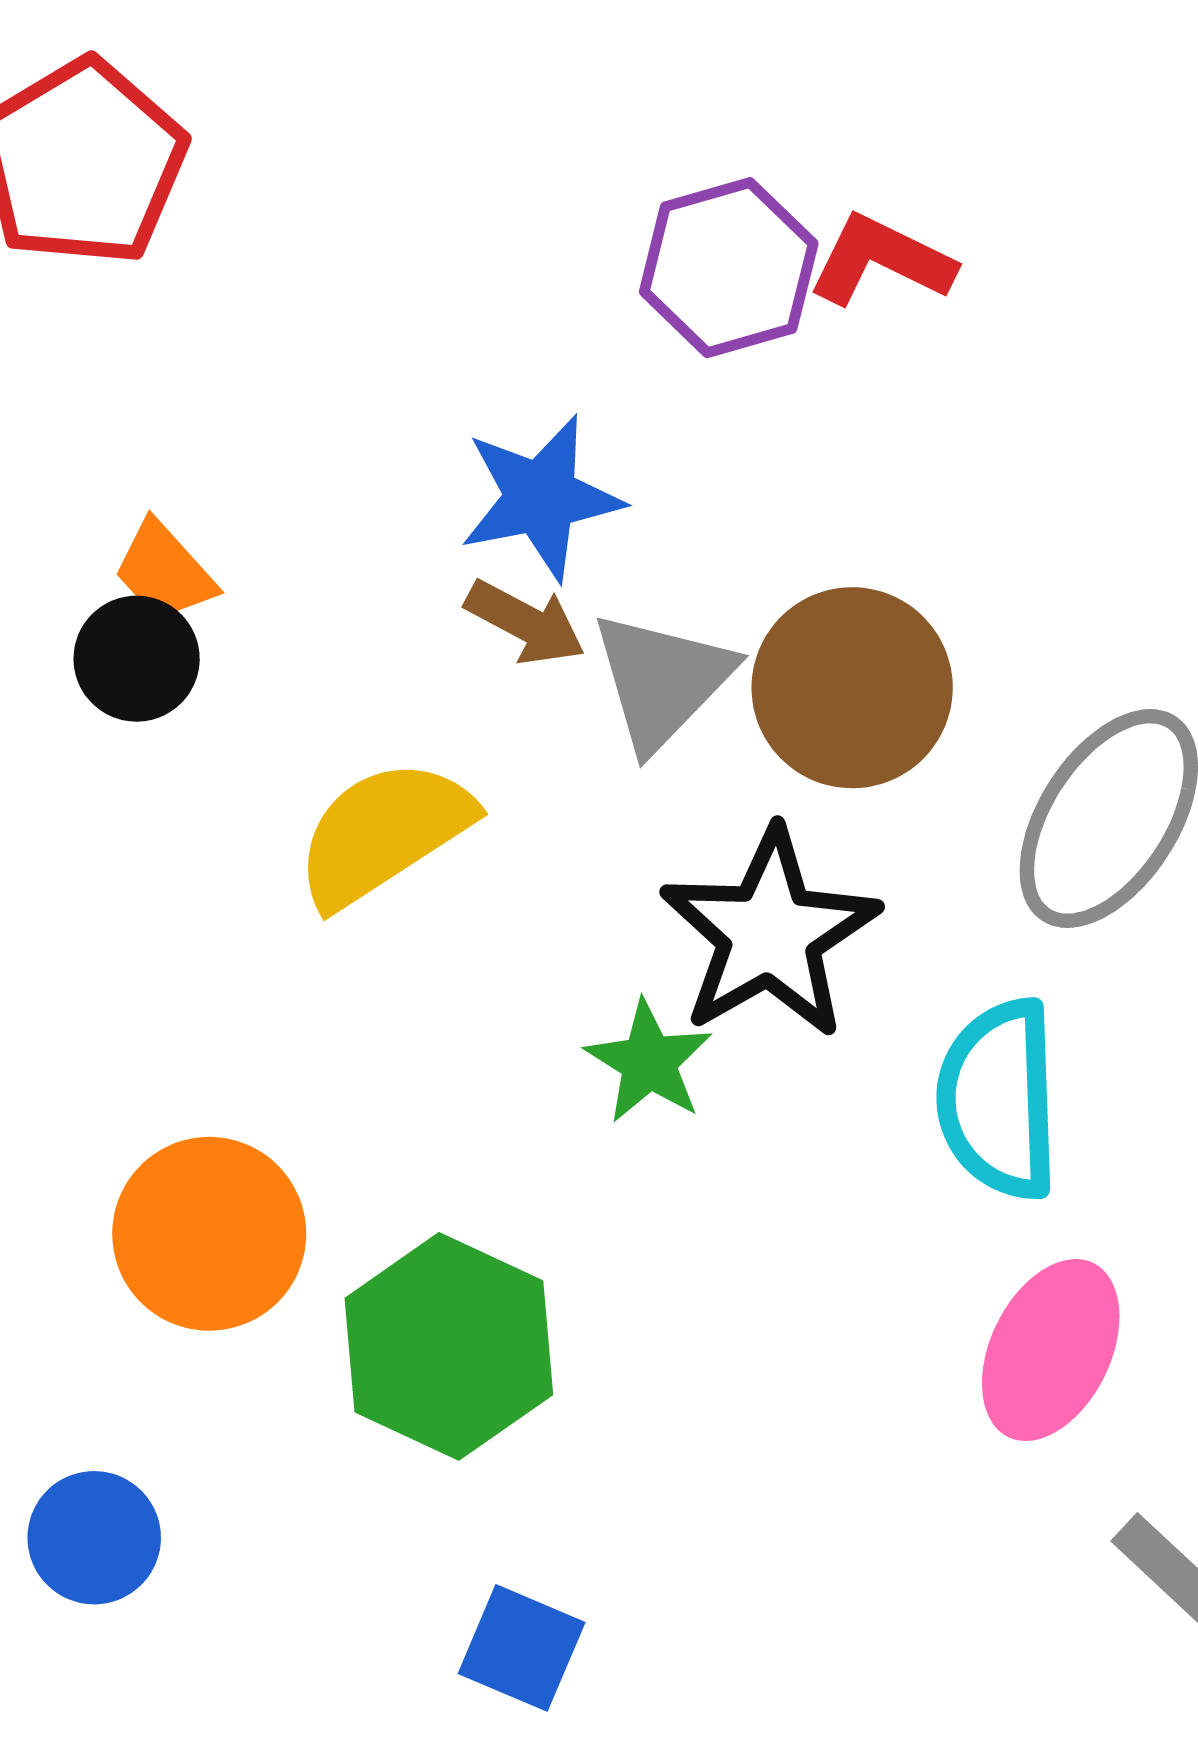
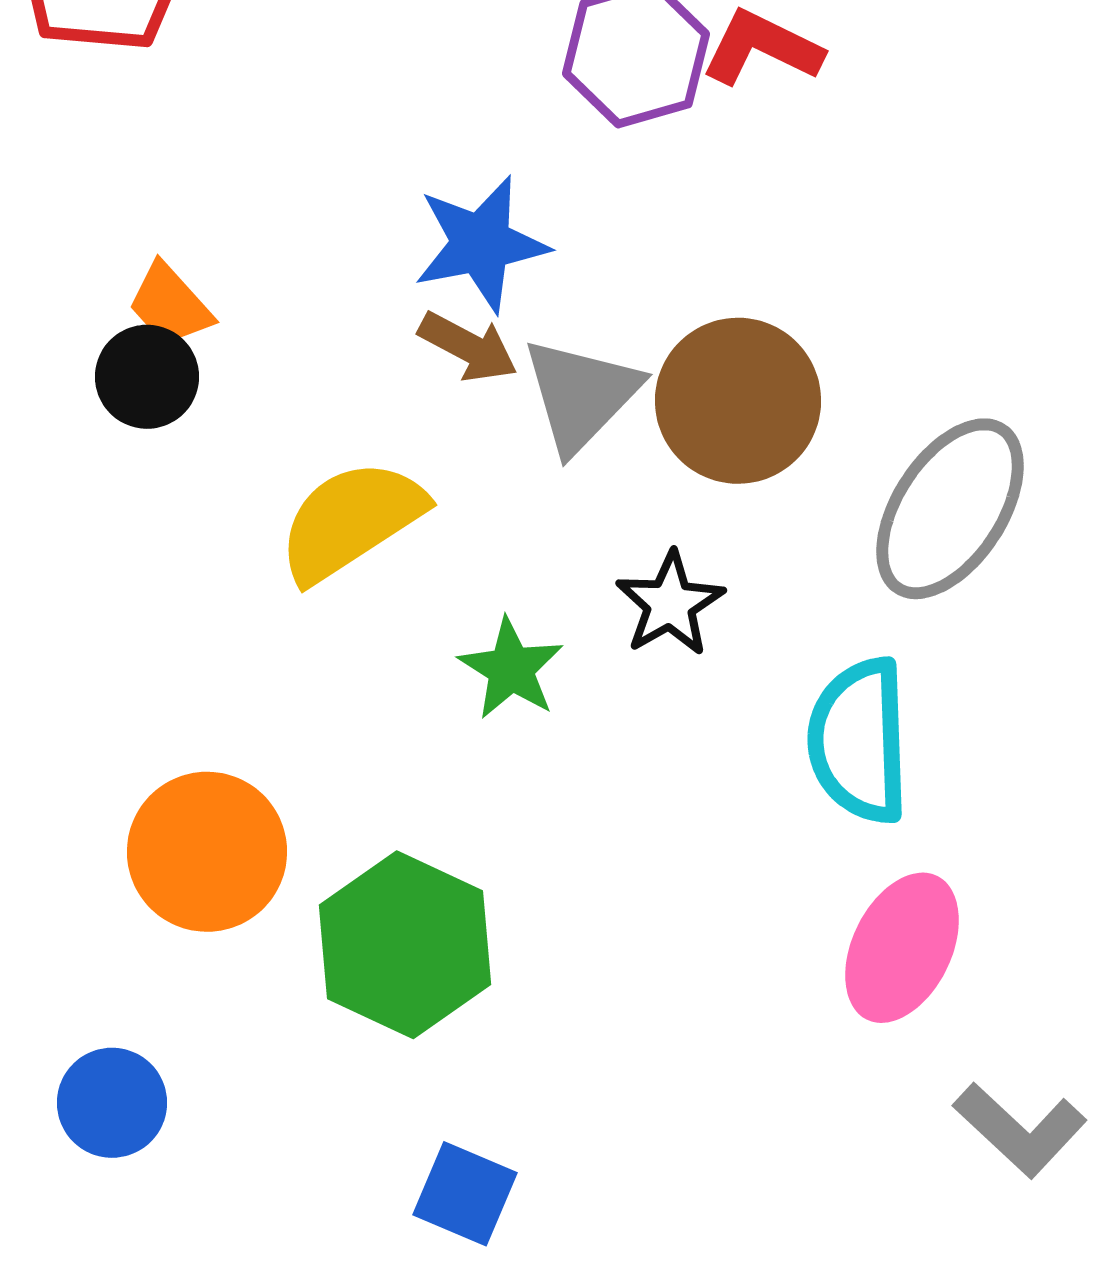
black star: (770, 934) -> (670, 604), size x0.6
green star: (649, 1062) -> (511, 669), moved

